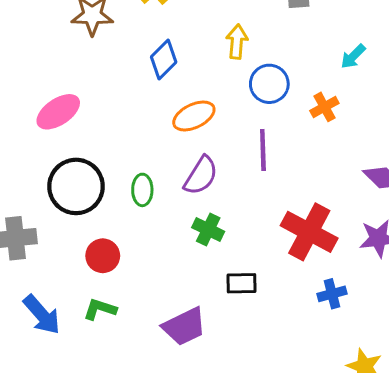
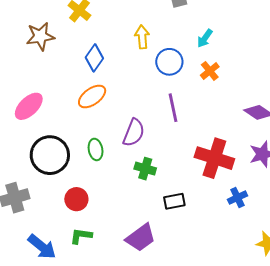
cyan arrow: (353, 56) -> (205, 38), moved
orange ellipse: (194, 116) -> (92, 97), moved

